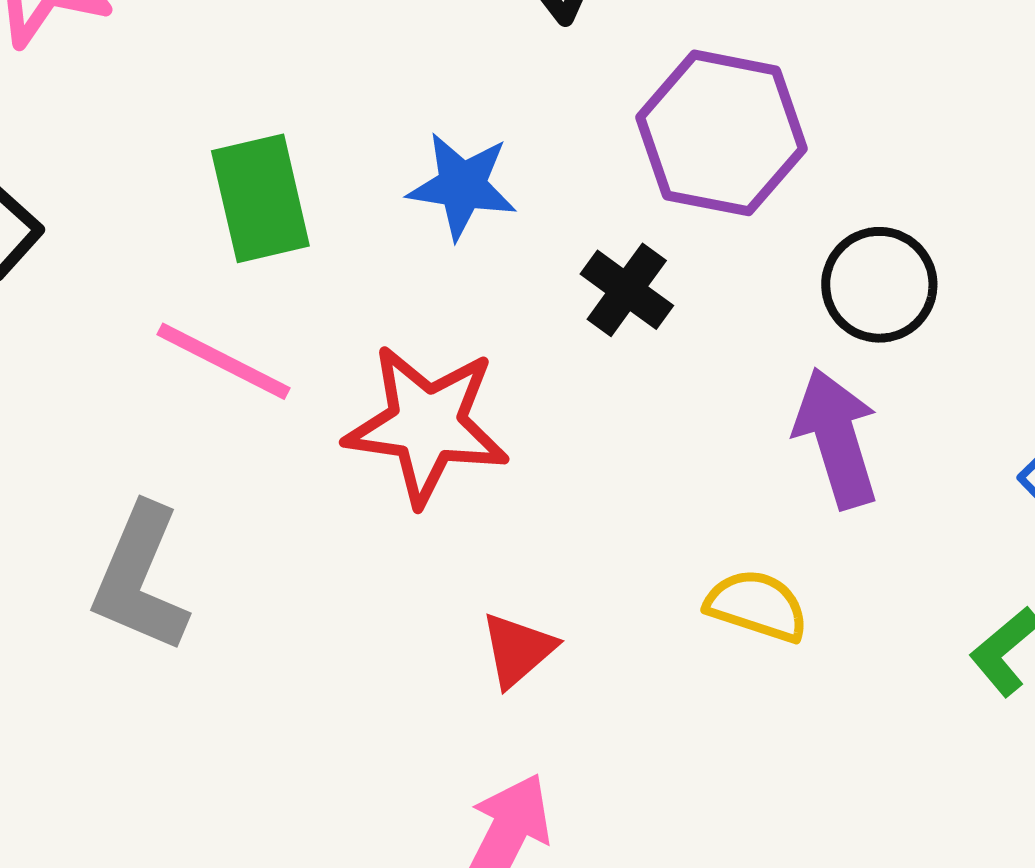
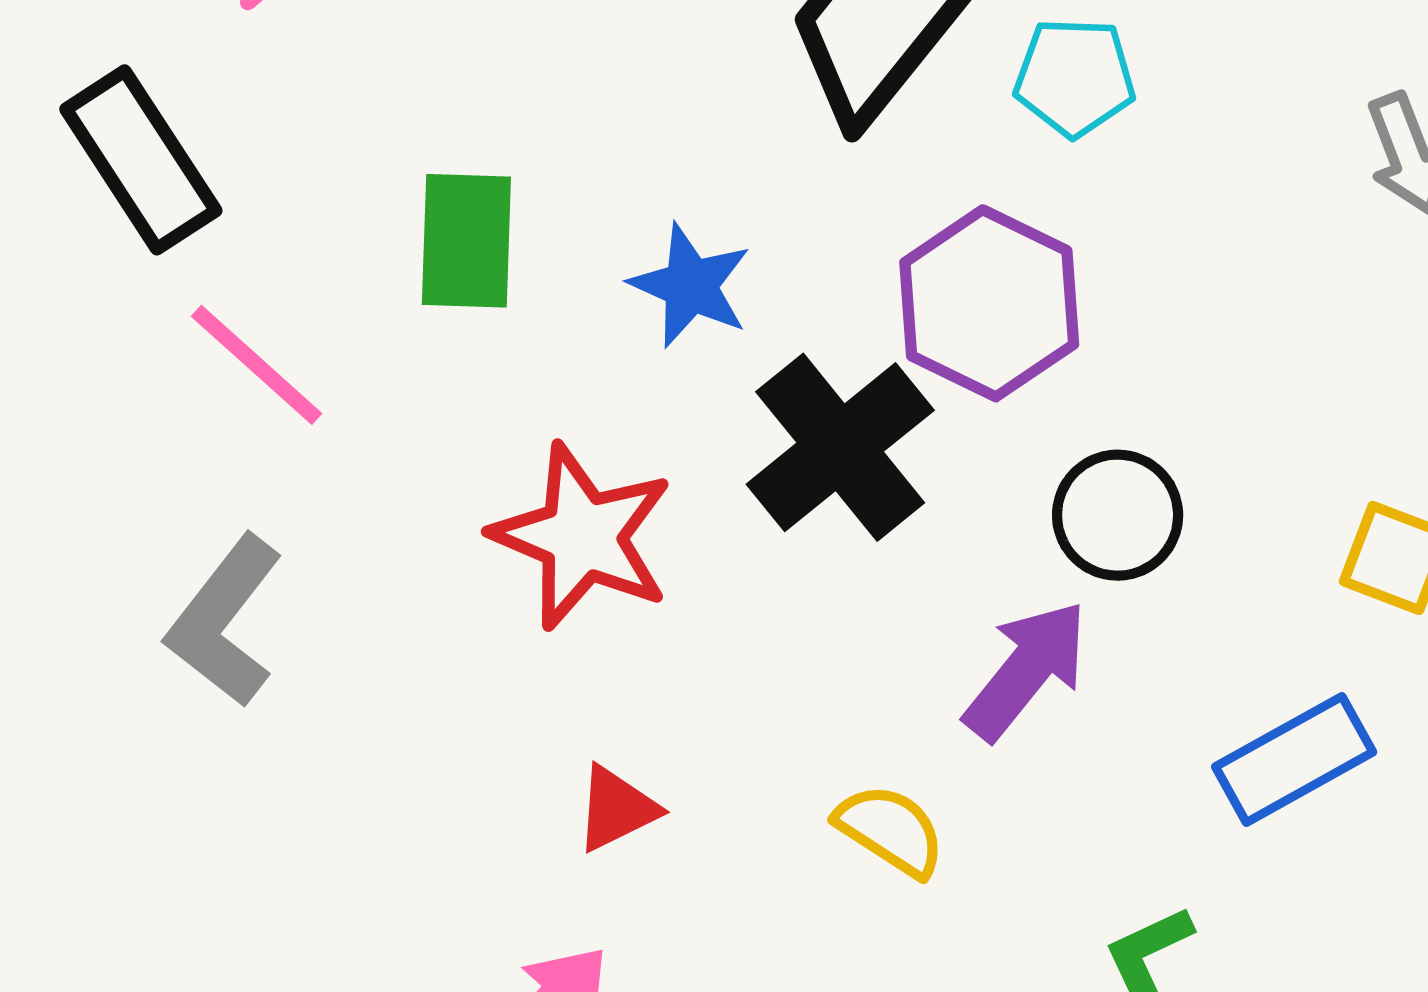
black cross: (627, 290) -> (840, 447), size x1.8
pink line: (224, 361) -> (257, 365), moved
purple arrow: (837, 438) -> (1026, 670), turned 41

